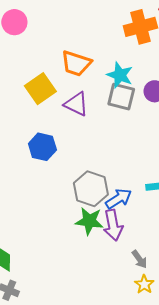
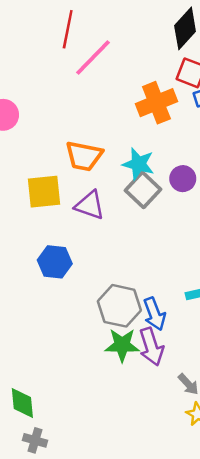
yellow square: (40, 89) -> (44, 192), turned 36
gray square: (121, 97) -> (143, 190), turned 36
blue arrow: (119, 199) -> (154, 314), turned 108

